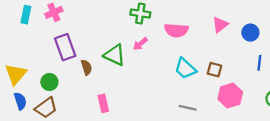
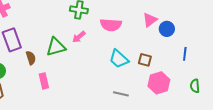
blue circle: (250, 33) -> (167, 29), moved
green triangle: (115, 55) -> (56, 47), turned -40
pink rectangle: (103, 103) -> (44, 81), moved

